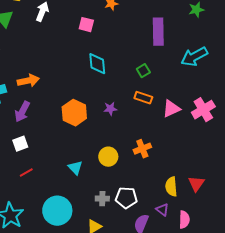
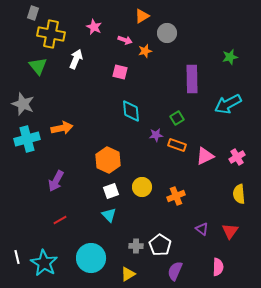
purple star: (110, 109) -> (156, 135), moved
pink cross: (203, 110) -> (237, 157), size x0.7
purple arrow: (22, 112) -> (56, 181), moved
white square: (20, 144) -> (111, 191), moved
yellow circle: (108, 157) -> (142, 187), moved
yellow semicircle: (171, 187) -> (239, 194), moved
white pentagon: (126, 198) -> (160, 245), turned 30
purple triangle: (162, 210) -> (202, 229), moved

